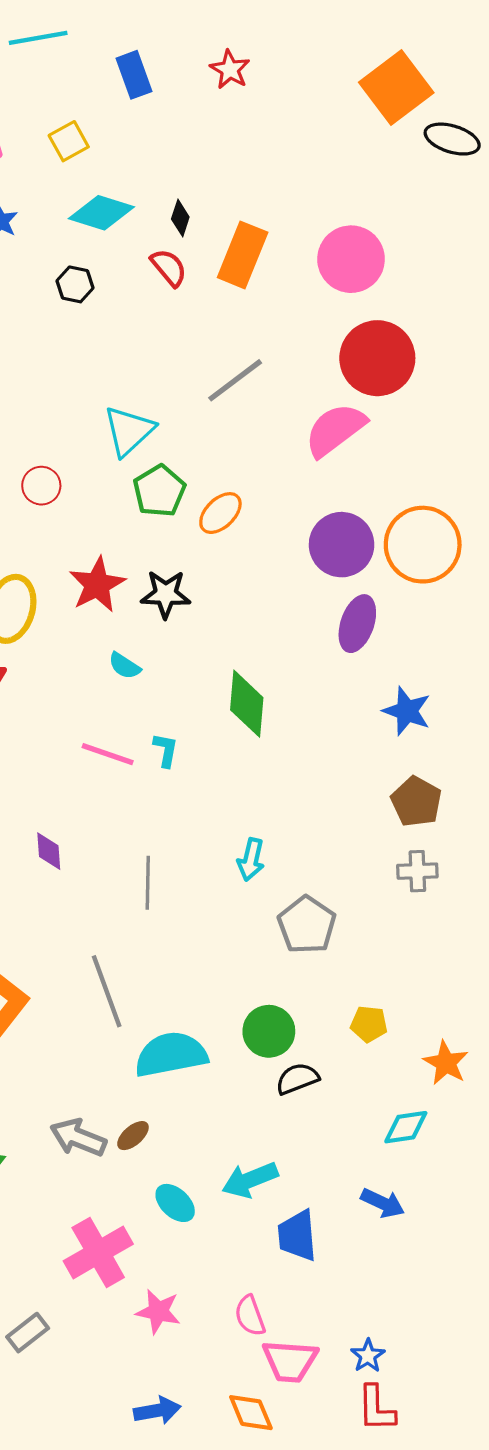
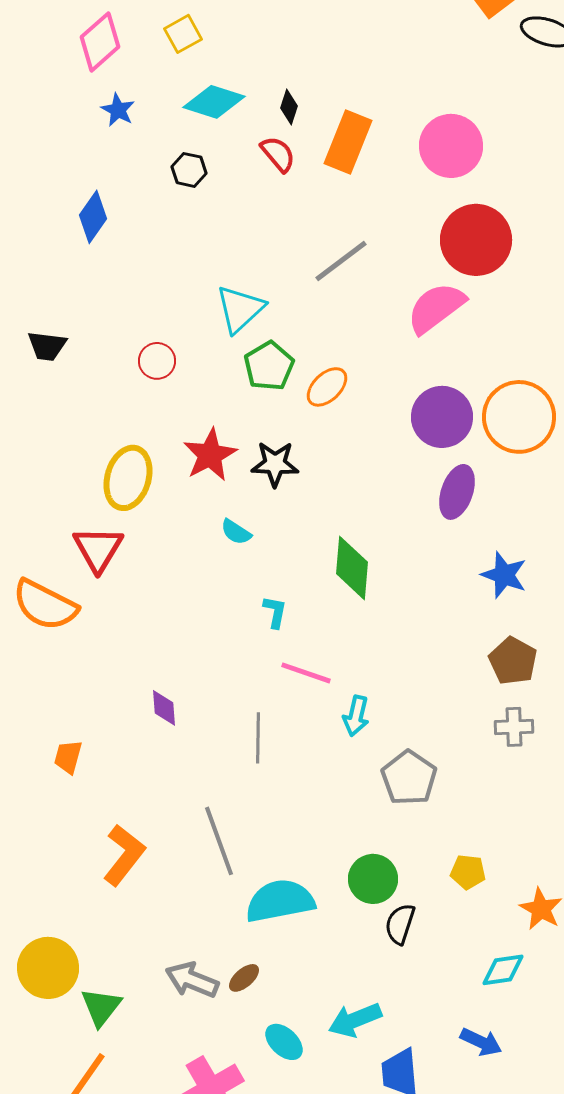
pink line: (108, 754) -> (306, 673), moved
black semicircle: (297, 1079) -> (400, 924), turned -51

